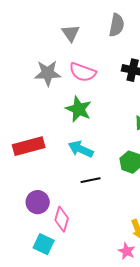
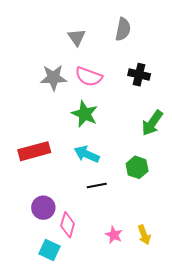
pink star: (127, 251) -> (114, 235), moved

